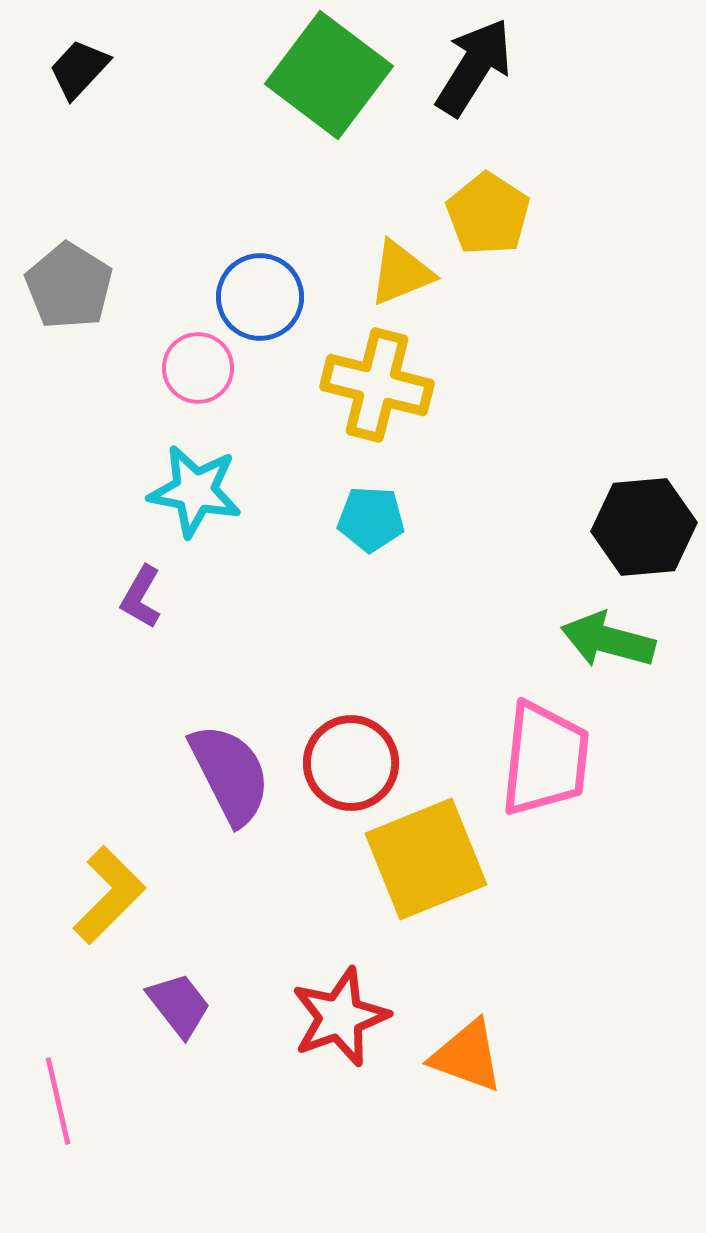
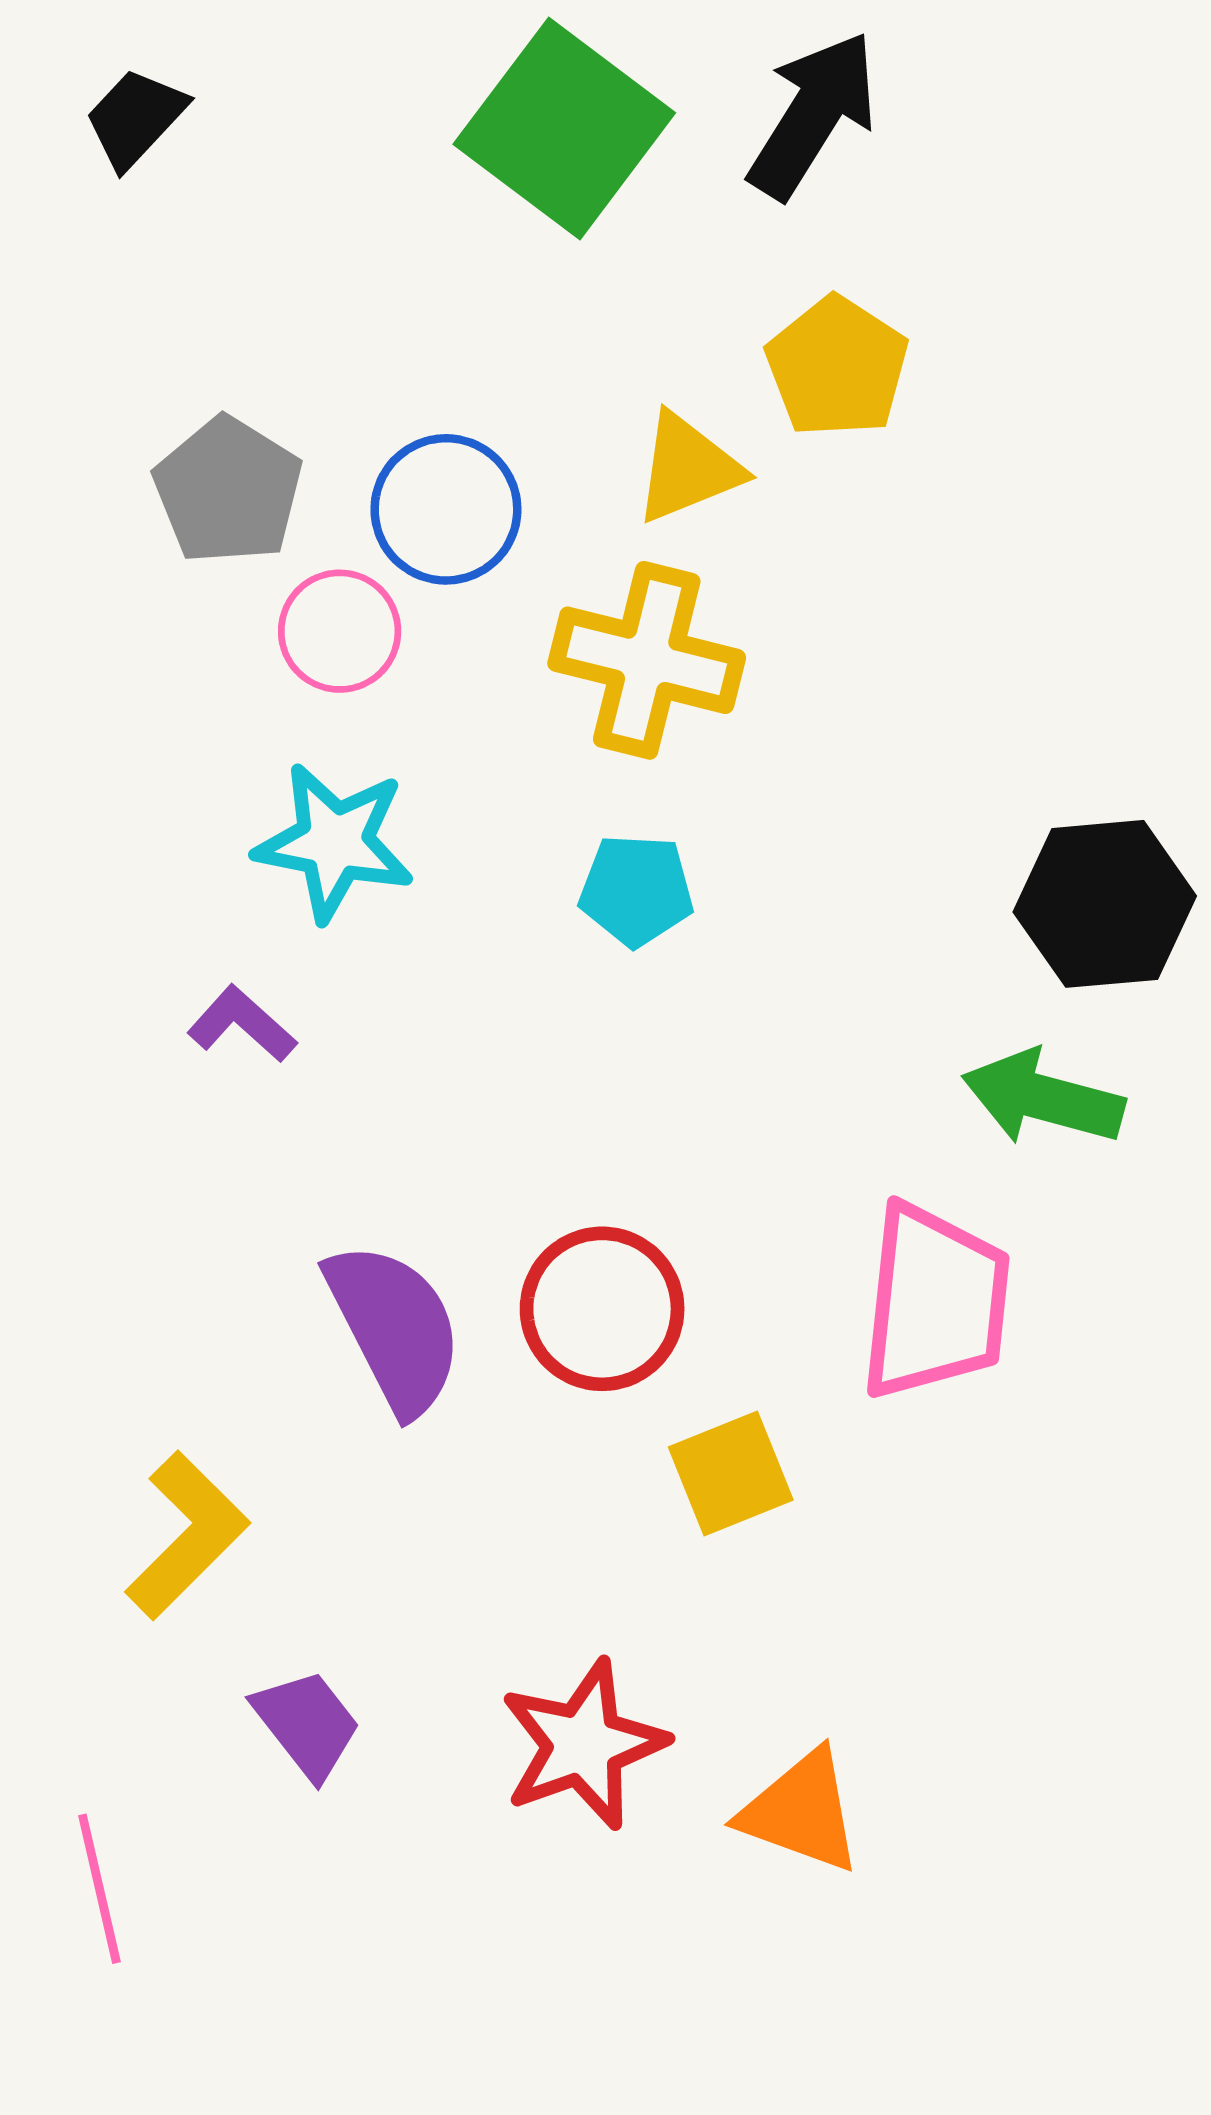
gray pentagon: (69, 286) -> (228, 490), moved
purple L-shape: (141, 597) -> (242, 1024), turned 102
yellow square: (426, 859) -> (731, 1474), size x0.6

